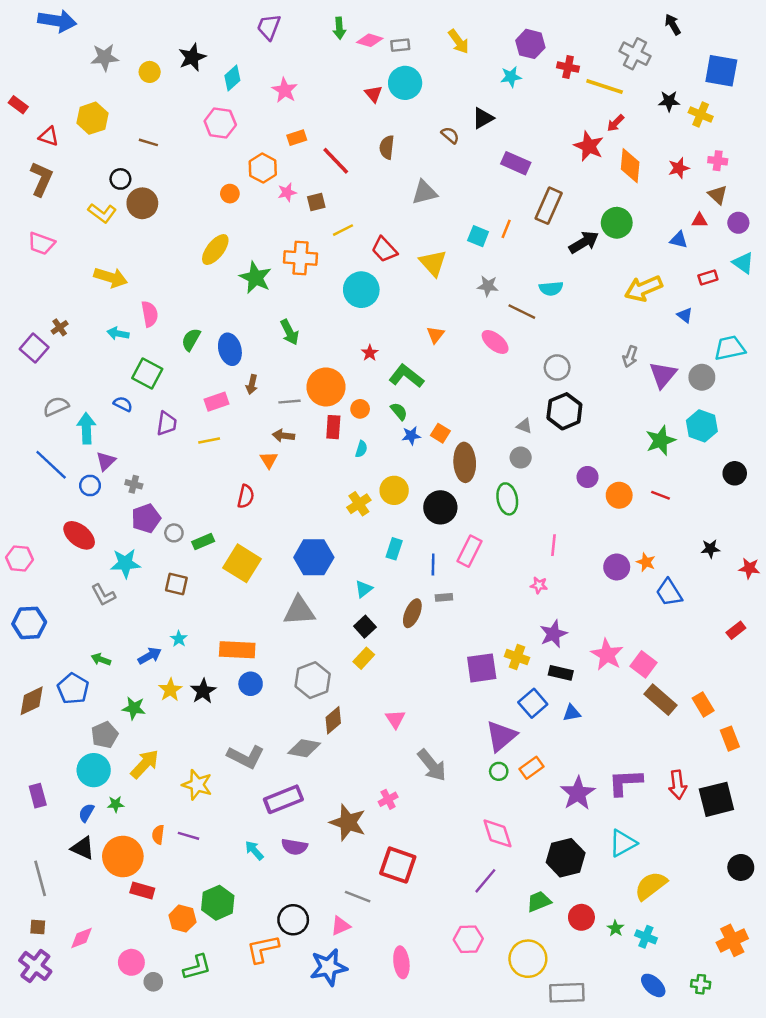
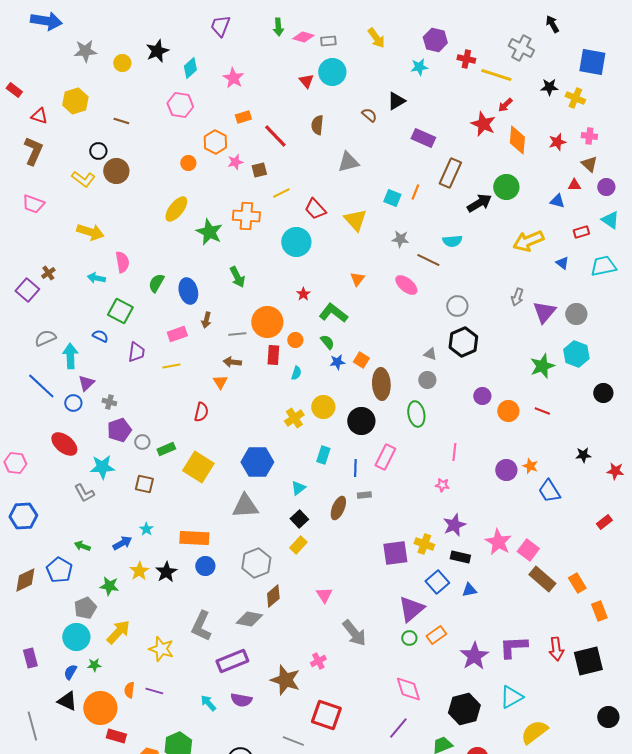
cyan trapezoid: (730, 348) -> (603, 266), moved
gray L-shape: (246, 757) -> (201, 626), turned 88

